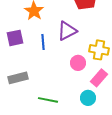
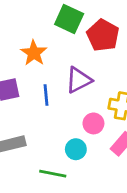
cyan circle: (88, 98) -> (76, 149), moved

